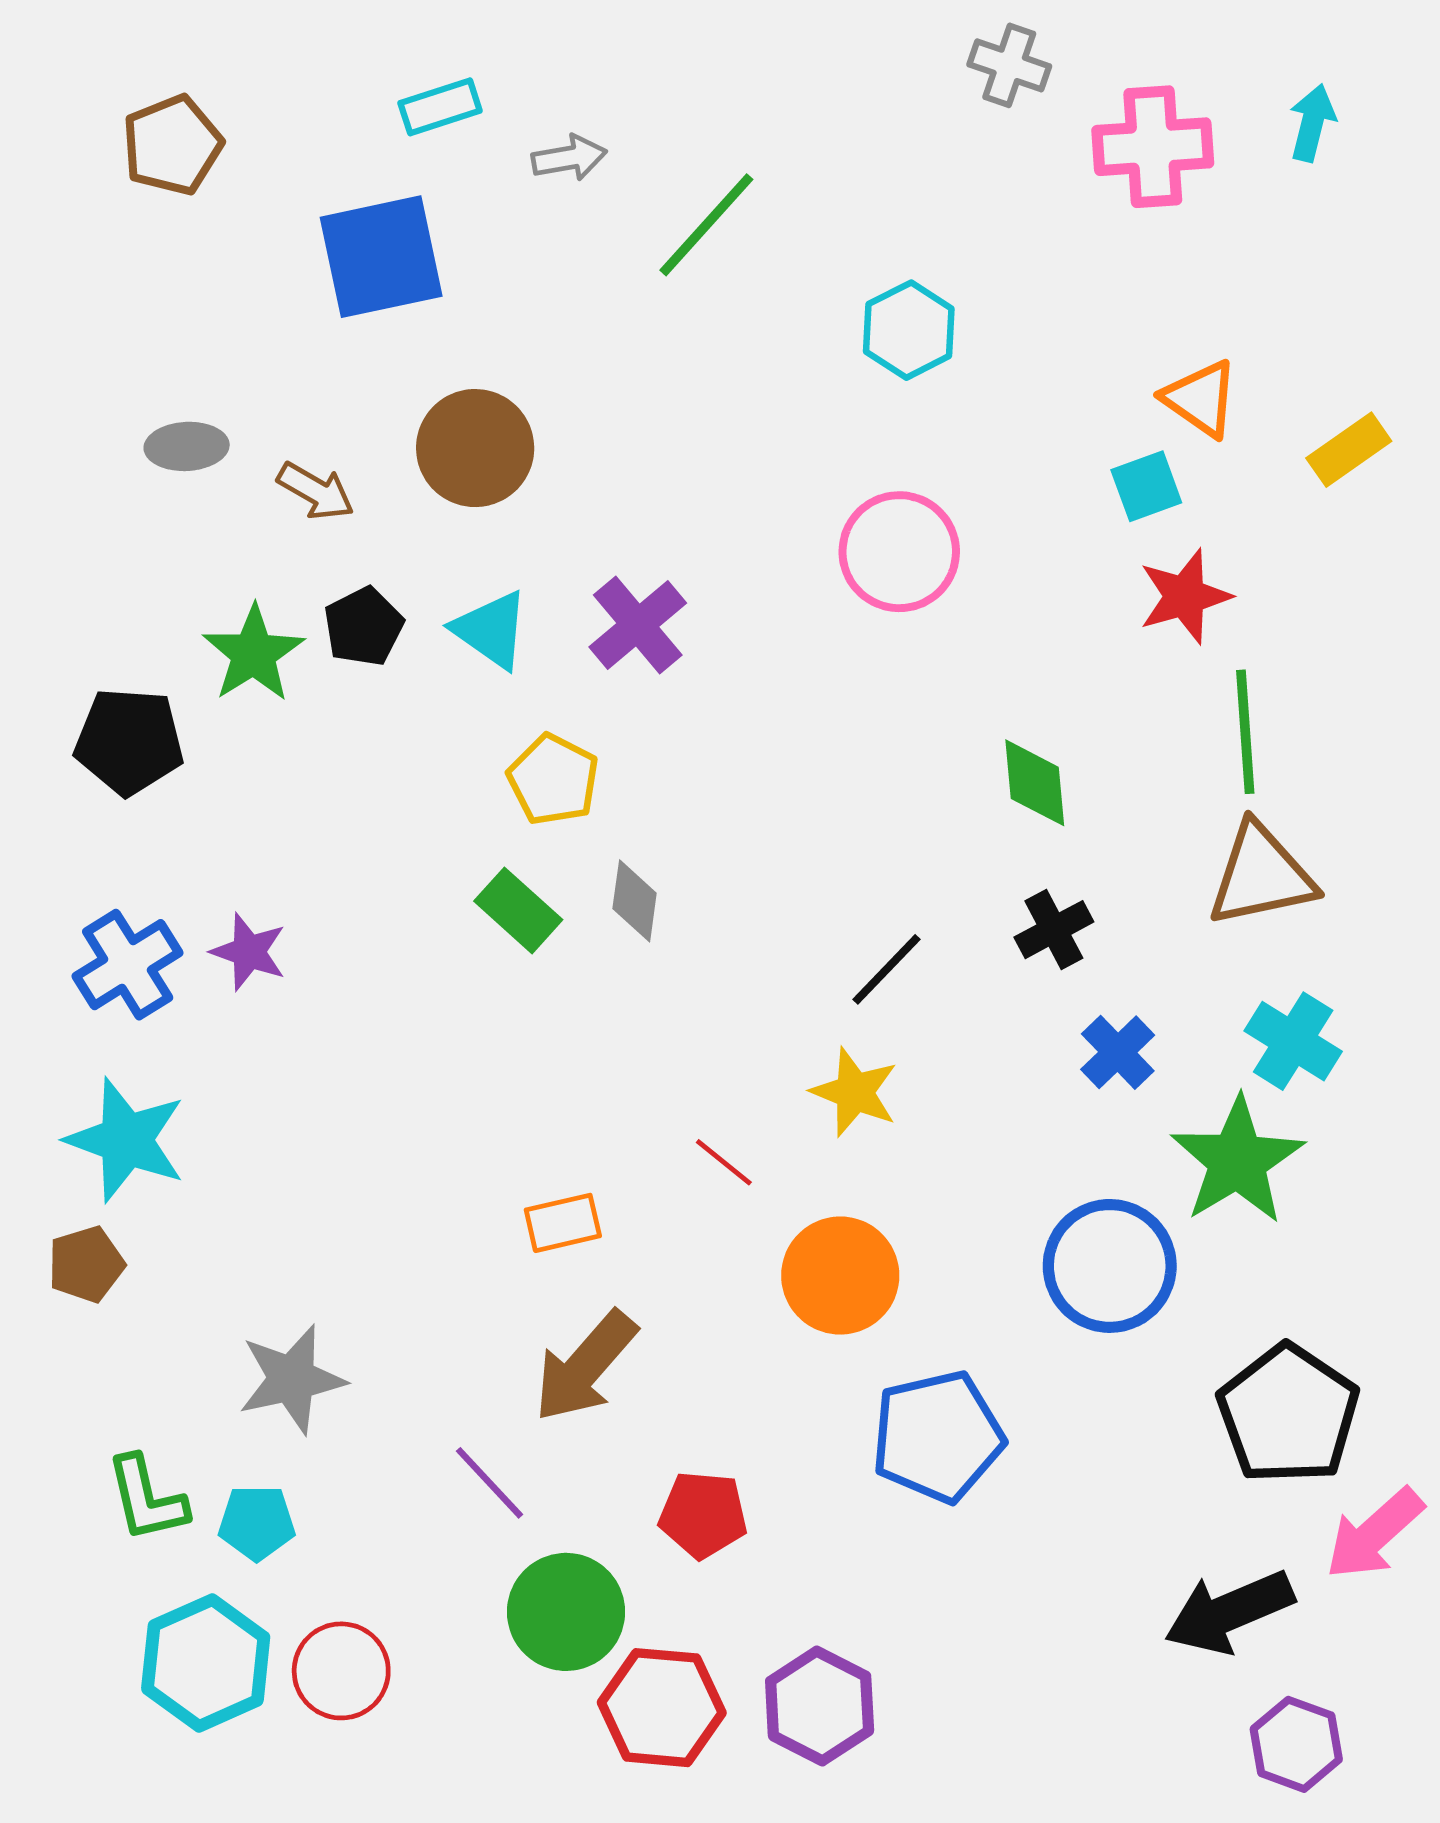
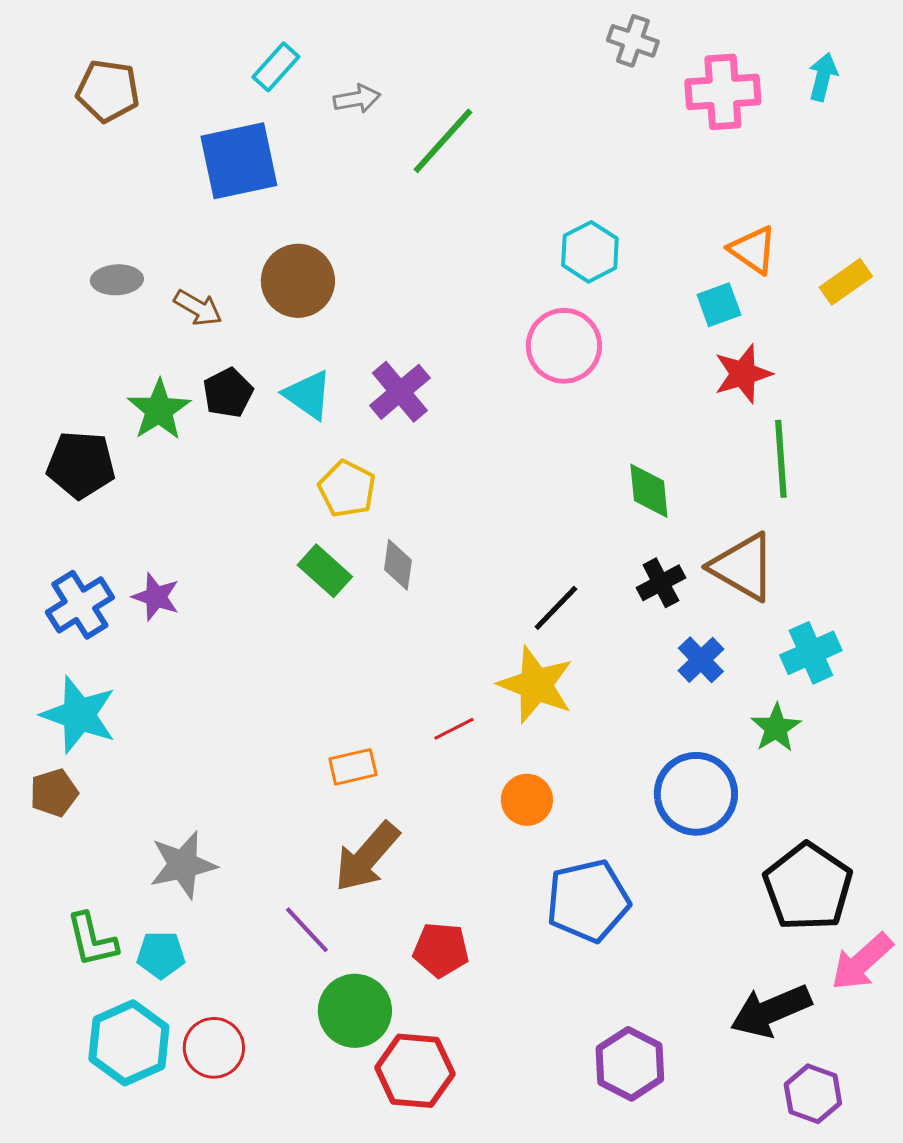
cyan rectangle: (440, 107) -> (276, 67), turned -30
brown pentagon: (172, 145) -> (108, 91), turned 30
cyan hexagon: (909, 330) -> (590, 252), moved
brown triangle: (1261, 875) -> (743, 567), moved, turned 42
cyan cross: (1293, 1041) -> (811, 653), turned 34
yellow star: (855, 1092) -> (536, 685), size x1.4
green star: (1237, 1161) -> (776, 728), size x0.6
red line: (724, 1162) -> (454, 729), turned -66
orange circle: (840, 1276) -> (527, 800), size x0.7
purple hexagon: (820, 1706) -> (630, 1064), moved

